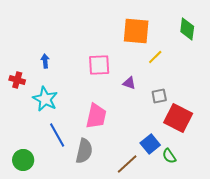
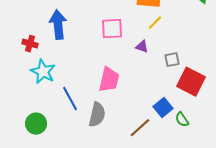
yellow line: (155, 57) -> (155, 23), moved
blue arrow: (45, 61) -> (58, 25), size x2.0
cyan star: (45, 99) -> (43, 72), moved

